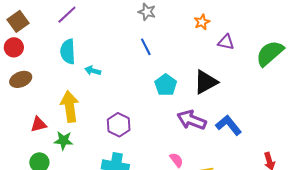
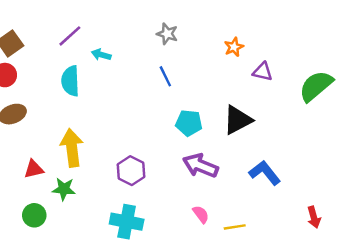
cyan arrow: (93, 71) -> (101, 55), moved
cyan pentagon: (166, 85) -> (189, 123), turned -30
purple arrow: (192, 120) -> (200, 166), moved

